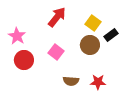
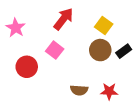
black rectangle: (111, 35) -> (124, 51), moved
pink star: (17, 36) -> (16, 28), moved
pink square: (56, 52) -> (55, 50), moved

